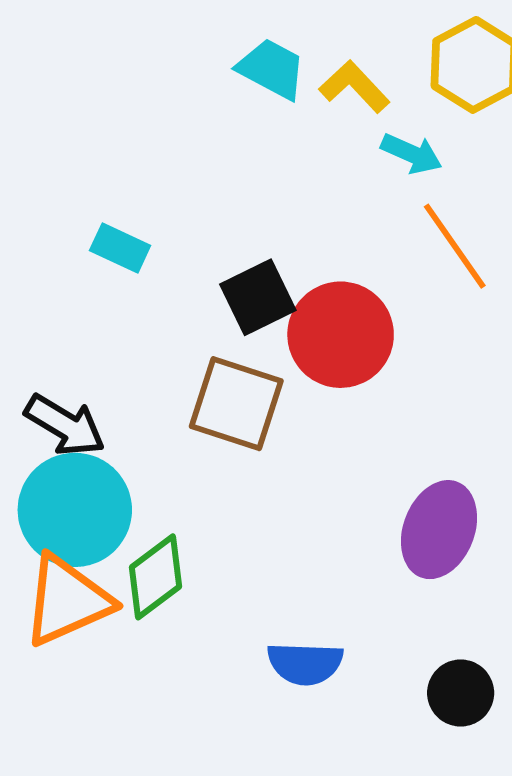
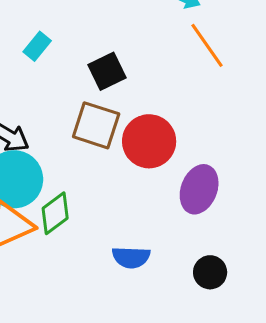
cyan rectangle: (120, 248) -> (37, 46), turned -76
red circle: (341, 335) -> (149, 141), moved

